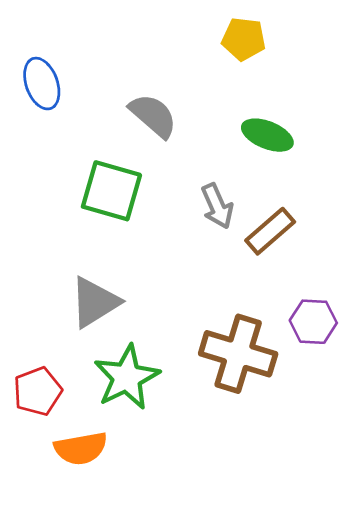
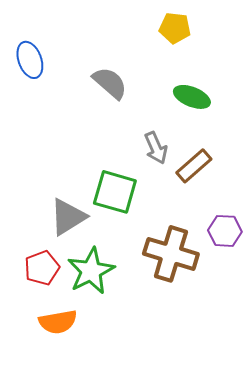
green square: (111, 191) -> (115, 192), moved
red pentagon: (38, 391) -> (42, 268), moved

